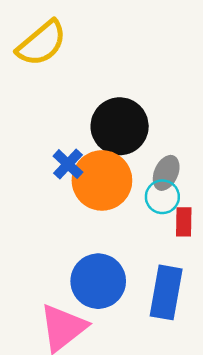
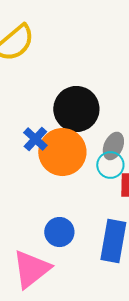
blue circle: (98, 281) -> (59, 232), size x0.7

